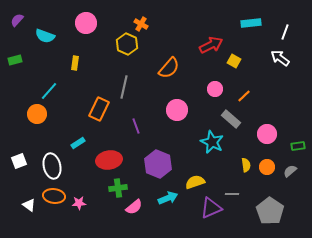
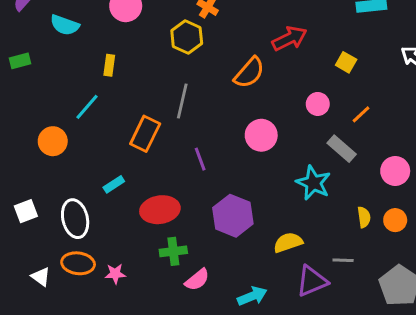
red arrow: (211, 45) -> (289, 38), moved
cyan line: (49, 91) -> (87, 107), moved
cyan arrow: (168, 198) -> (252, 296), moved

